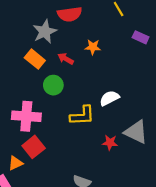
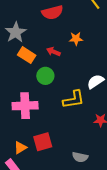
gray star: (45, 32) -> (16, 32), moved
red square: (34, 147) -> (43, 142), moved, turned 30

